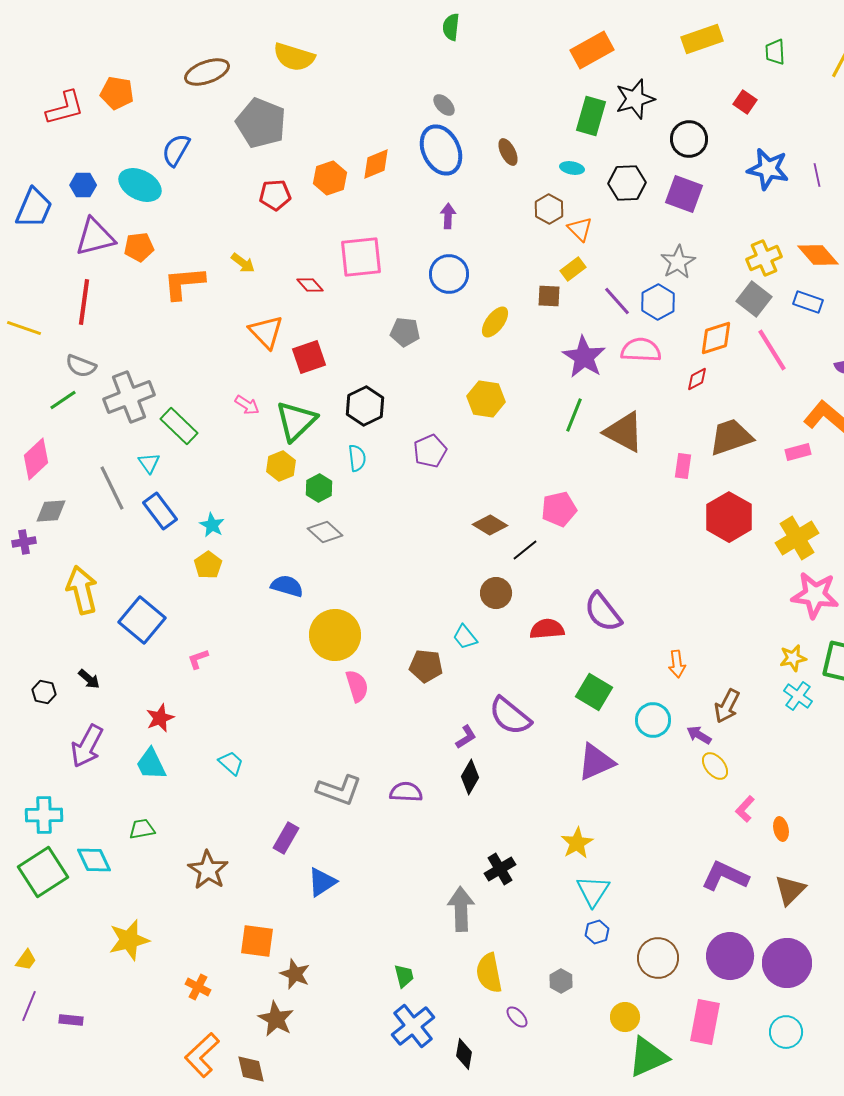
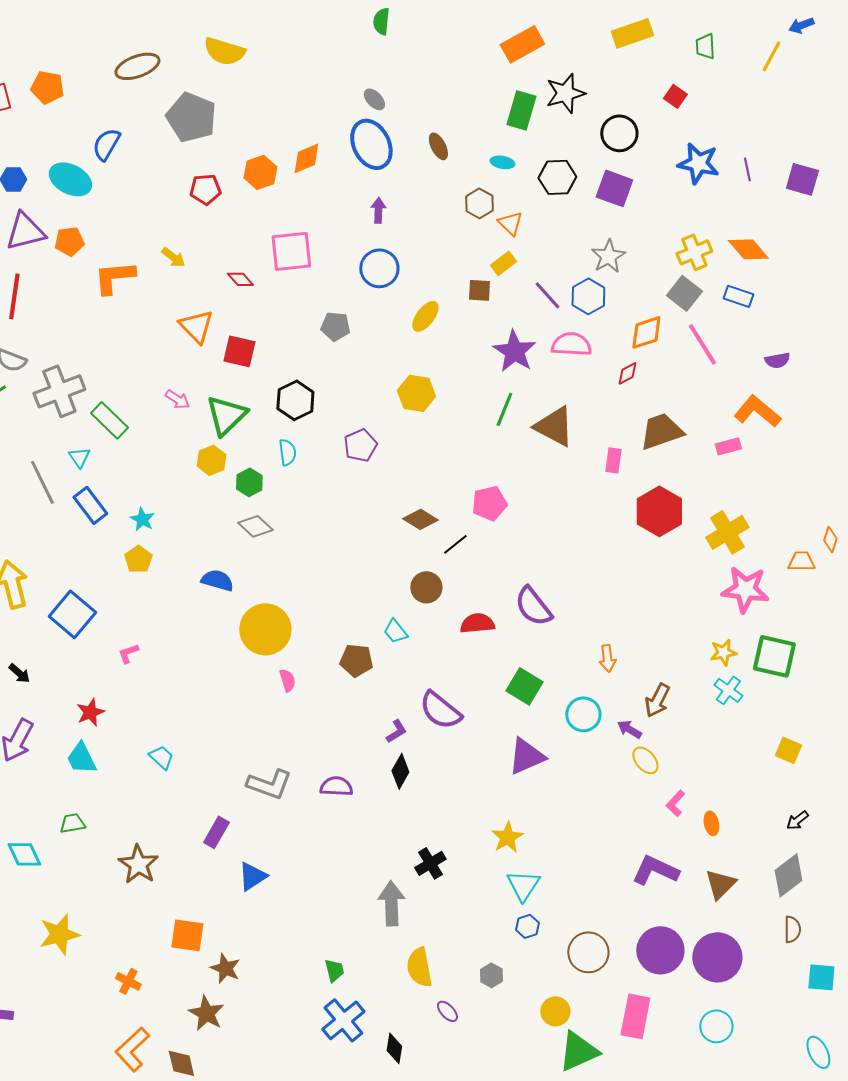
red square: (309, 357) -> (239, 351), turned 32
pink semicircle: (357, 686) -> (287, 680), size x0.7

